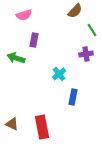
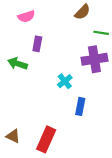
green line: (92, 30) -> (101, 33), turned -48
purple cross: (86, 54) -> (94, 59), size x1.6
red rectangle: (42, 127) -> (46, 139), turned 35

